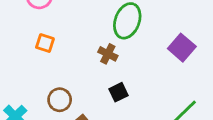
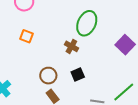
brown circle: (60, 100) -> (48, 76), moved

